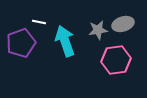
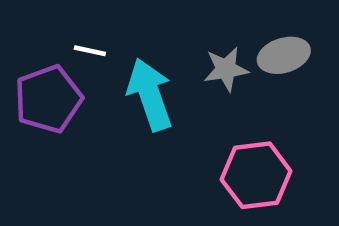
pink hexagon: (116, 60) -> (256, 175), moved

